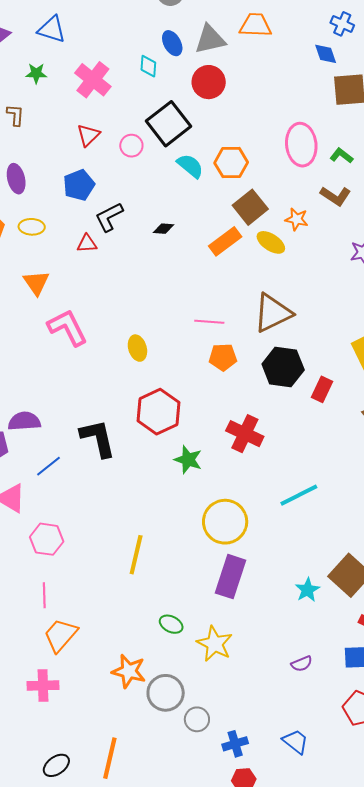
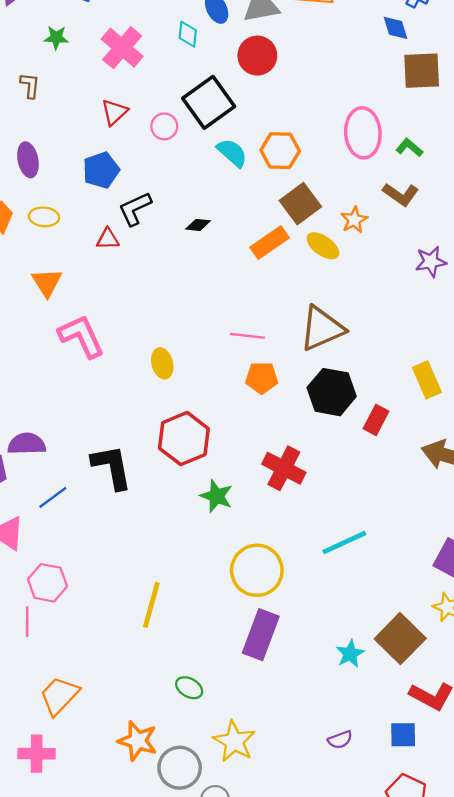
orange star: (297, 219) -> (354, 220), turned 30
pink line: (44, 595) -> (27, 622), moved
yellow star: (215, 644) -> (234, 741), moved

